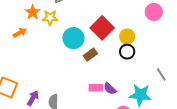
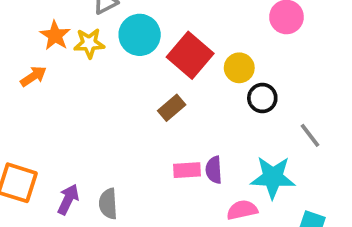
cyan circle: (73, 38) -> (140, 35), moved
black circle: (127, 52) -> (262, 98), moved
purple semicircle: (110, 89) -> (214, 170), turned 48

